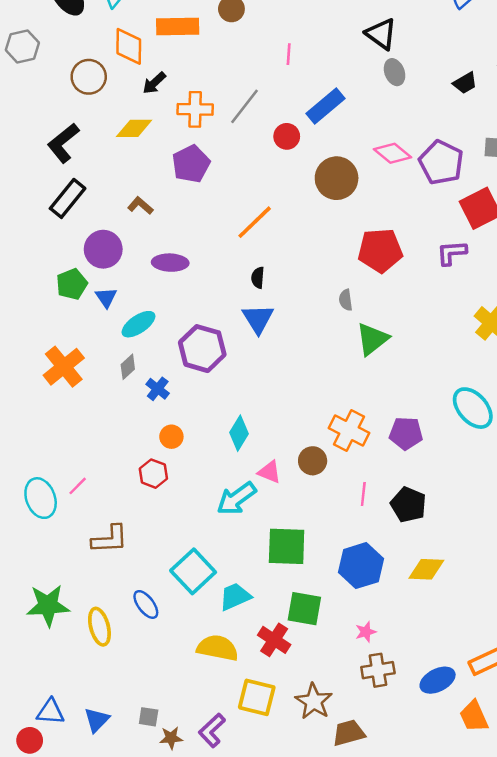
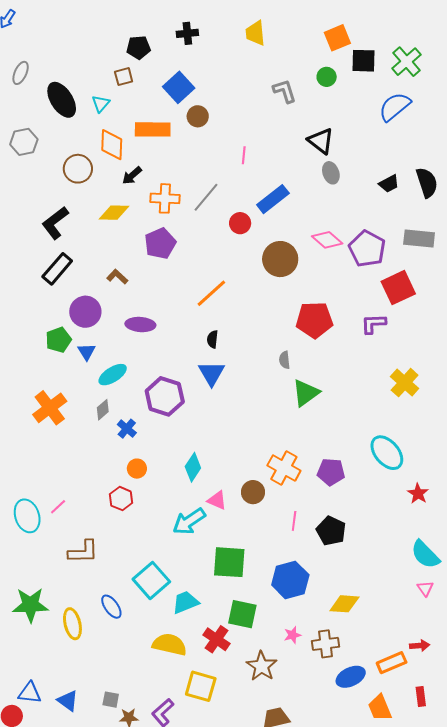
yellow diamond: (426, 569) -> (344, 604), moved
brown cross: (378, 670) -> (326, 644), moved
brown star: (314, 701) -> (262, 666), moved
blue triangle: (97, 720) -> (68, 701), turned -40

